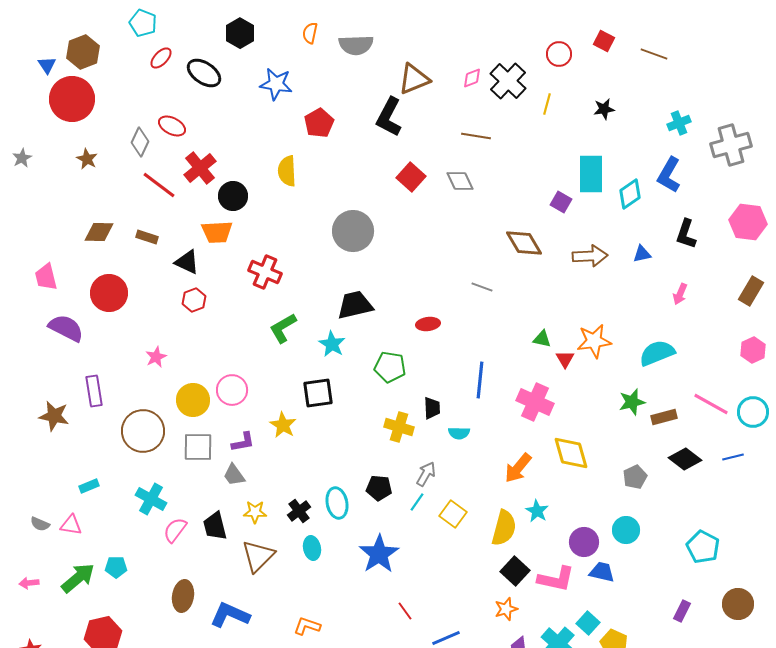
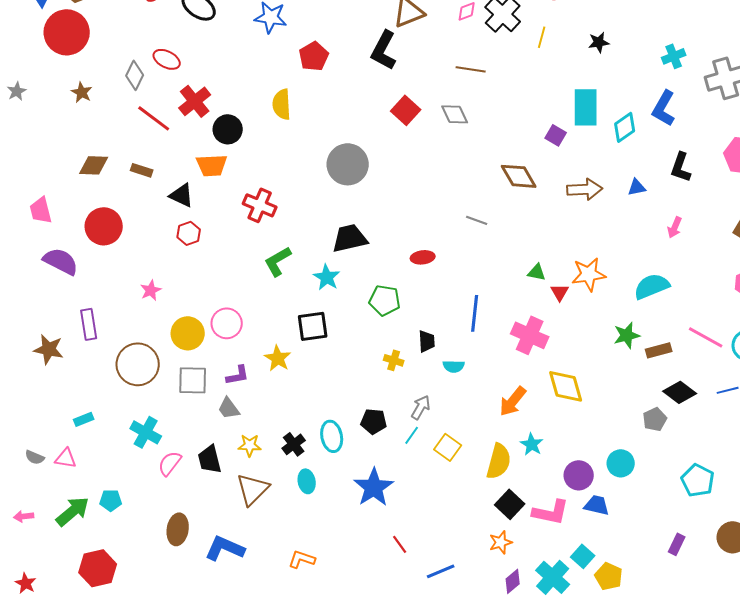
yellow cross: (399, 427) -> (394, 360), size x0.7
gray pentagon: (635, 477) -> (655, 419), moved

